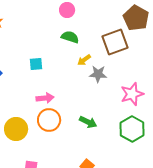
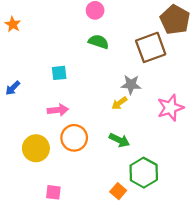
yellow arrow: (84, 60) -> (119, 103), moved
pink arrow: (45, 98) -> (58, 110), moved
green hexagon: (132, 129) -> (144, 173), moved

